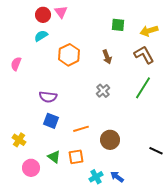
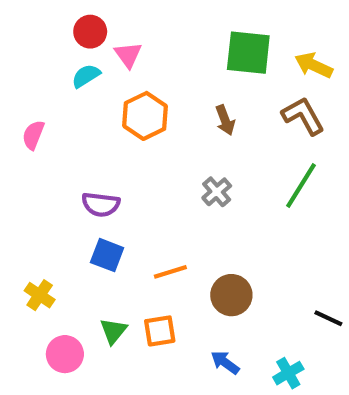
pink triangle: (61, 12) -> (128, 55), moved
green square: (118, 25) -> (248, 53), size x1.6
yellow arrow: (149, 31) -> (314, 65), turned 42
green triangle: (54, 157) -> (113, 331), turned 32
cyan cross: (96, 177) -> (288, 373), moved
blue arrow: (117, 177) -> (225, 363), moved

